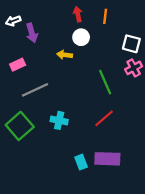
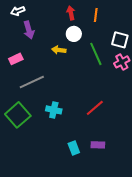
white arrow: (13, 21) -> (18, 11), moved
green line: (105, 82) -> (96, 54), moved
purple rectangle: (107, 159) -> (98, 145), size x0.6

